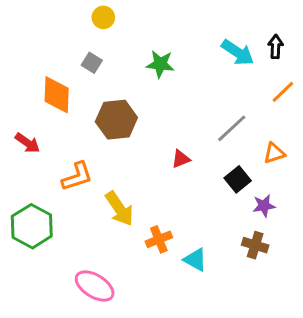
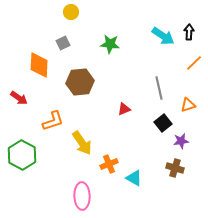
gray square: (92, 63) -> (63, 43), turned 32
gray line: (232, 128) -> (159, 88), turned -60
pink ellipse: (95, 286) -> (82, 196), moved, turned 56

